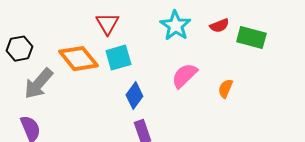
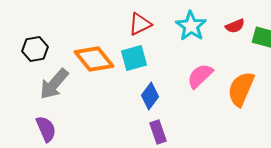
red triangle: (107, 24) -> (140, 24), moved, turned 35
orange semicircle: (225, 89) -> (241, 89), size x1.8

